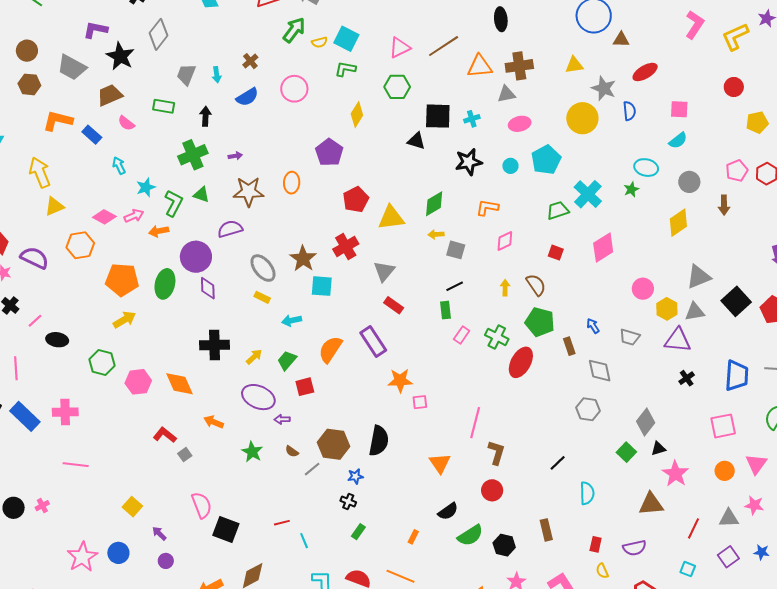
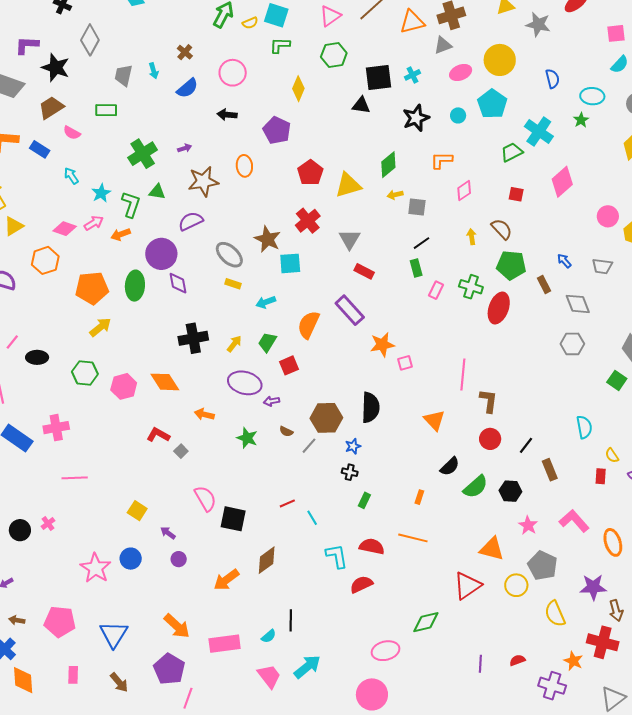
blue semicircle: (629, 111) -> (553, 79), moved
black arrow: (205, 116) -> (227, 115), moved, turned -78
yellow circle: (582, 118) -> (500, 60), moved
black line: (558, 463) -> (526, 445), moved
yellow semicircle: (602, 571) -> (612, 455), moved

